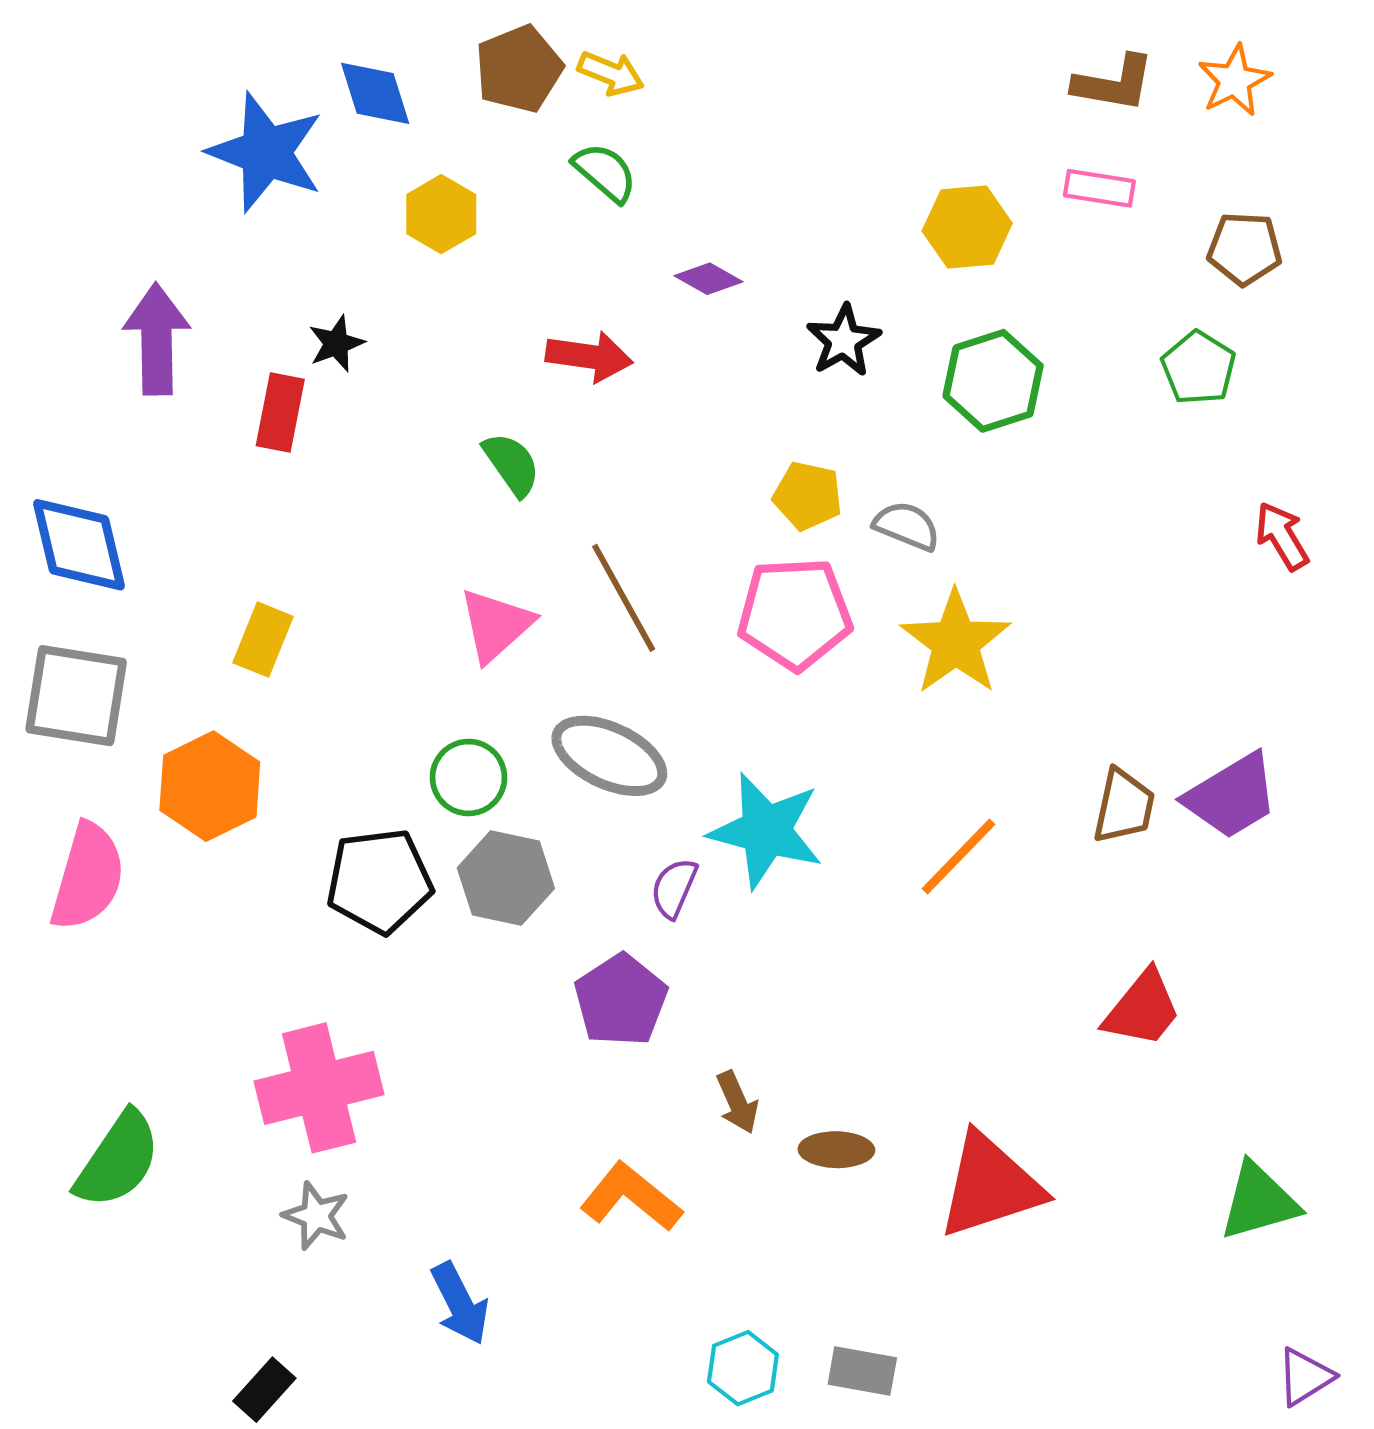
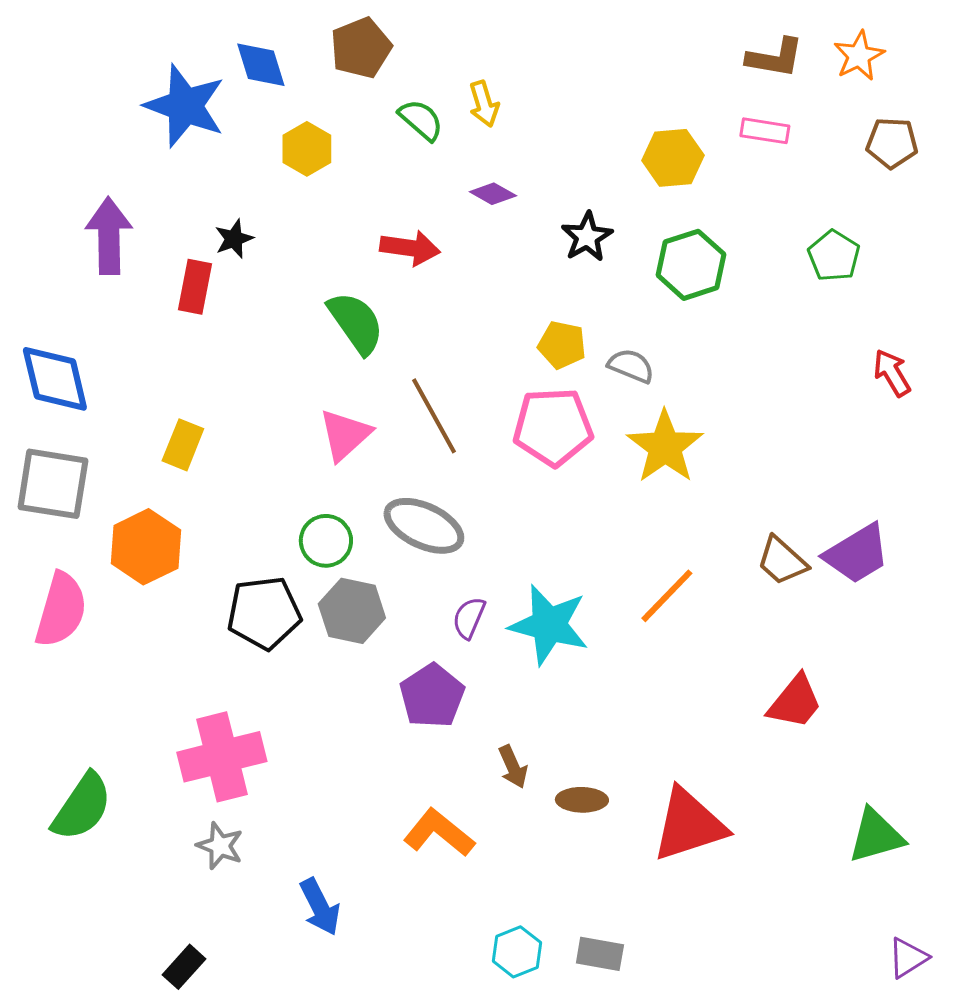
yellow arrow: (611, 73) -> (484, 104), moved, turned 51
brown pentagon: (1245, 249) -> (892, 143), moved
green semicircle: (512, 464) -> (356, 323), size x1.4
brown trapezoid: (1124, 806) -> (782, 561), turned 120
cyan star: (766, 831) -> (549, 625), moved

